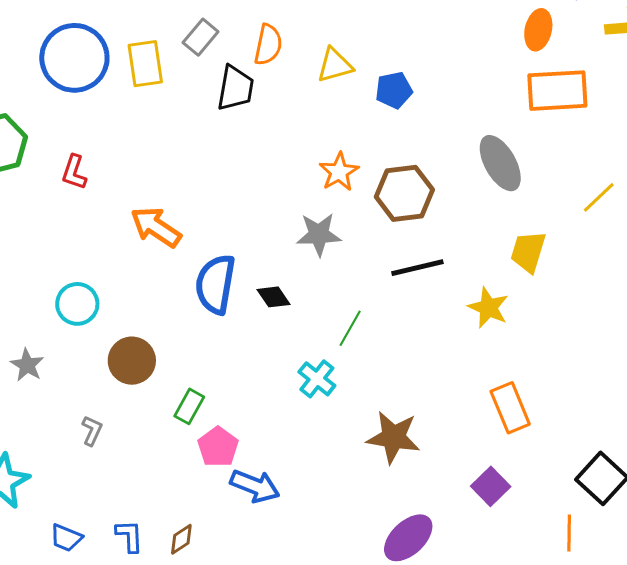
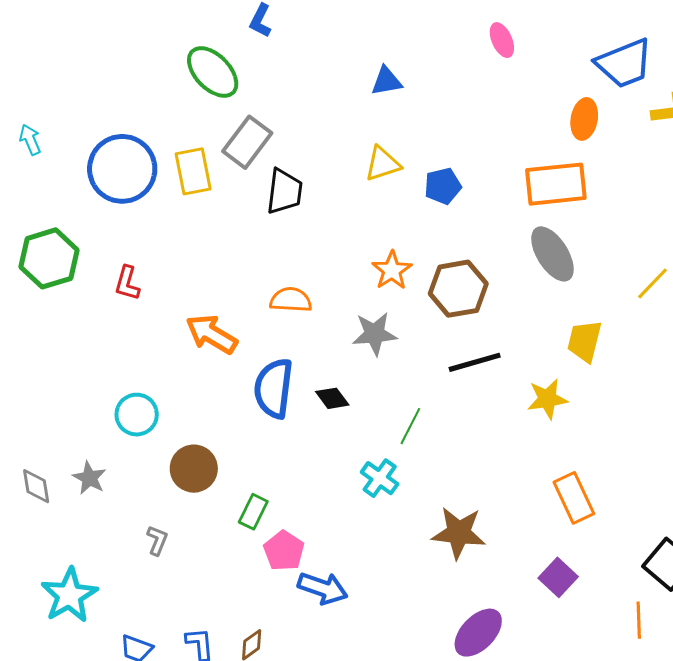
gray rectangle: (201, 37) -> (247, 142), size x1.4
orange semicircle: (268, 45) -> (291, 300), moved, turned -96
orange rectangle: (557, 91) -> (556, 184), moved
yellow star: (488, 308) -> (547, 399), turned -30

